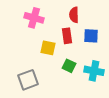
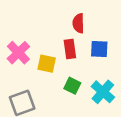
pink cross: (34, 18) -> (18, 53), moved, turned 30
cyan cross: (94, 71) -> (103, 92), turned 30

